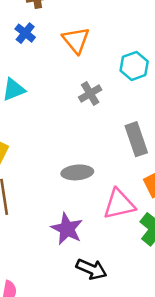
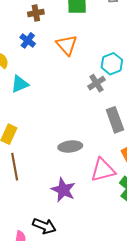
gray cross: (90, 94) -> (96, 83), moved
black arrow: (91, 269) -> (44, 226), moved

